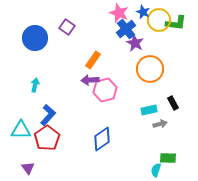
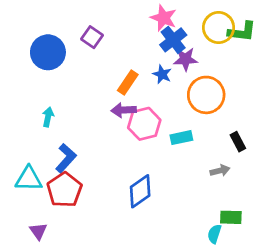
blue star: (143, 12) -> (162, 74), moved
purple star: (135, 43) -> (186, 59), turned -30
cyan rectangle: (149, 110) -> (181, 138), moved

